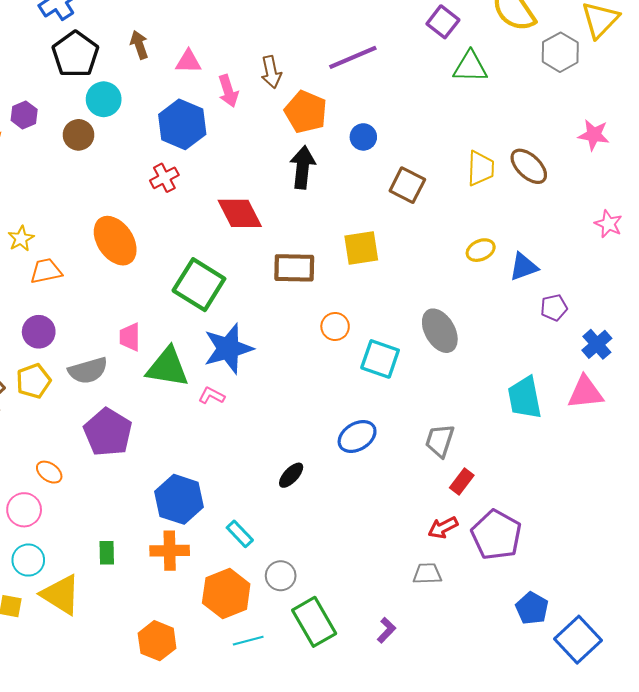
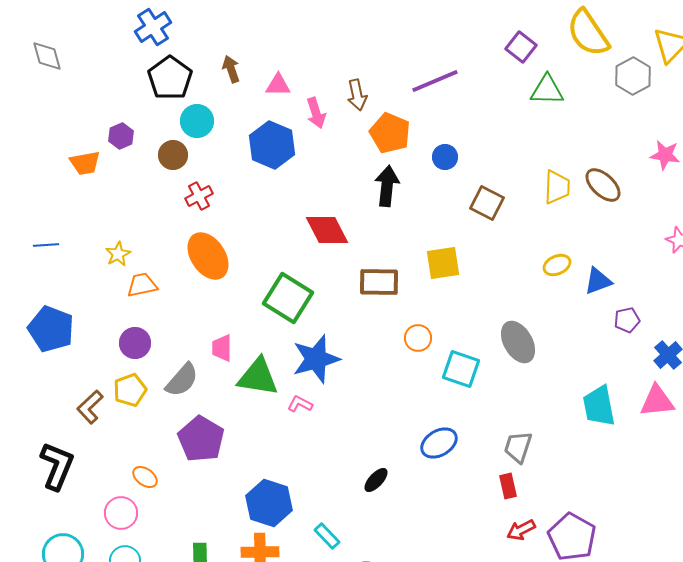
red cross: (164, 178) -> (199, 196), moved
gray semicircle: (88, 370) -> (182, 380), turned -33
red rectangle: (462, 481) -> (508, 486), moved, turned -50

